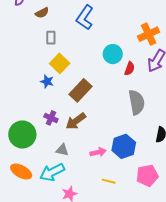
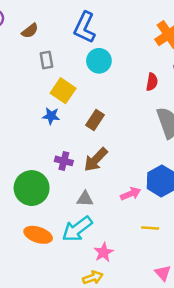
cyan circle: (113, 54) -> (99, 61), moved
brown rectangle: (80, 90) -> (95, 120), size x0.7

